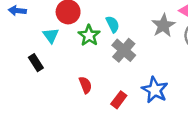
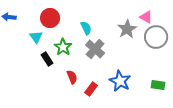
green star: (89, 35) -> (63, 47), moved
black rectangle: (36, 63) -> (47, 59), moved
red semicircle: (85, 85) -> (72, 77), moved

